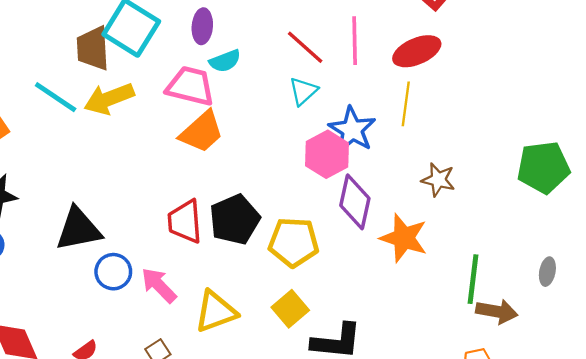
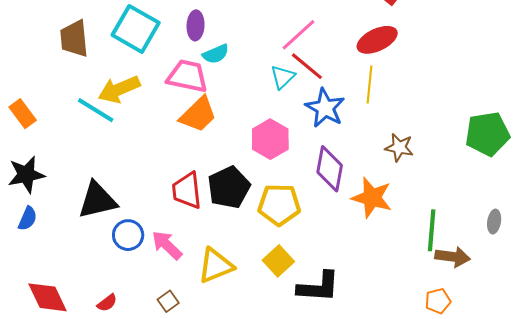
pink line: (355, 41) -> (299, 35), moved, turned 51
red line: (305, 47) -> (307, 66), moved
brown trapezoid: (93, 48) -> (74, 39), moved
cyan line: (56, 97) -> (96, 110), moved
pink hexagon: (327, 154) -> (270, 139), moved

